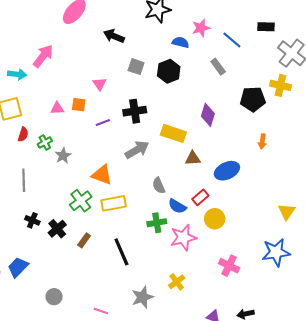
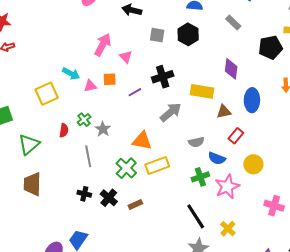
pink arrow: (43, 56) -> (103, 45), moved
cyan arrow: (17, 74) -> (71, 74), moved, turned 30
red semicircle: (23, 134) -> (64, 130), moved
blue ellipse: (227, 171) -> (252, 100), moved, turned -55
gray line: (24, 180) -> (88, 156), moved
gray semicircle: (159, 186) -> (196, 142), turned -70
red rectangle: (200, 197) -> (236, 136), moved
brown rectangle: (84, 240) -> (135, 204), turned 40
black line: (121, 252) -> (196, 216), moved

